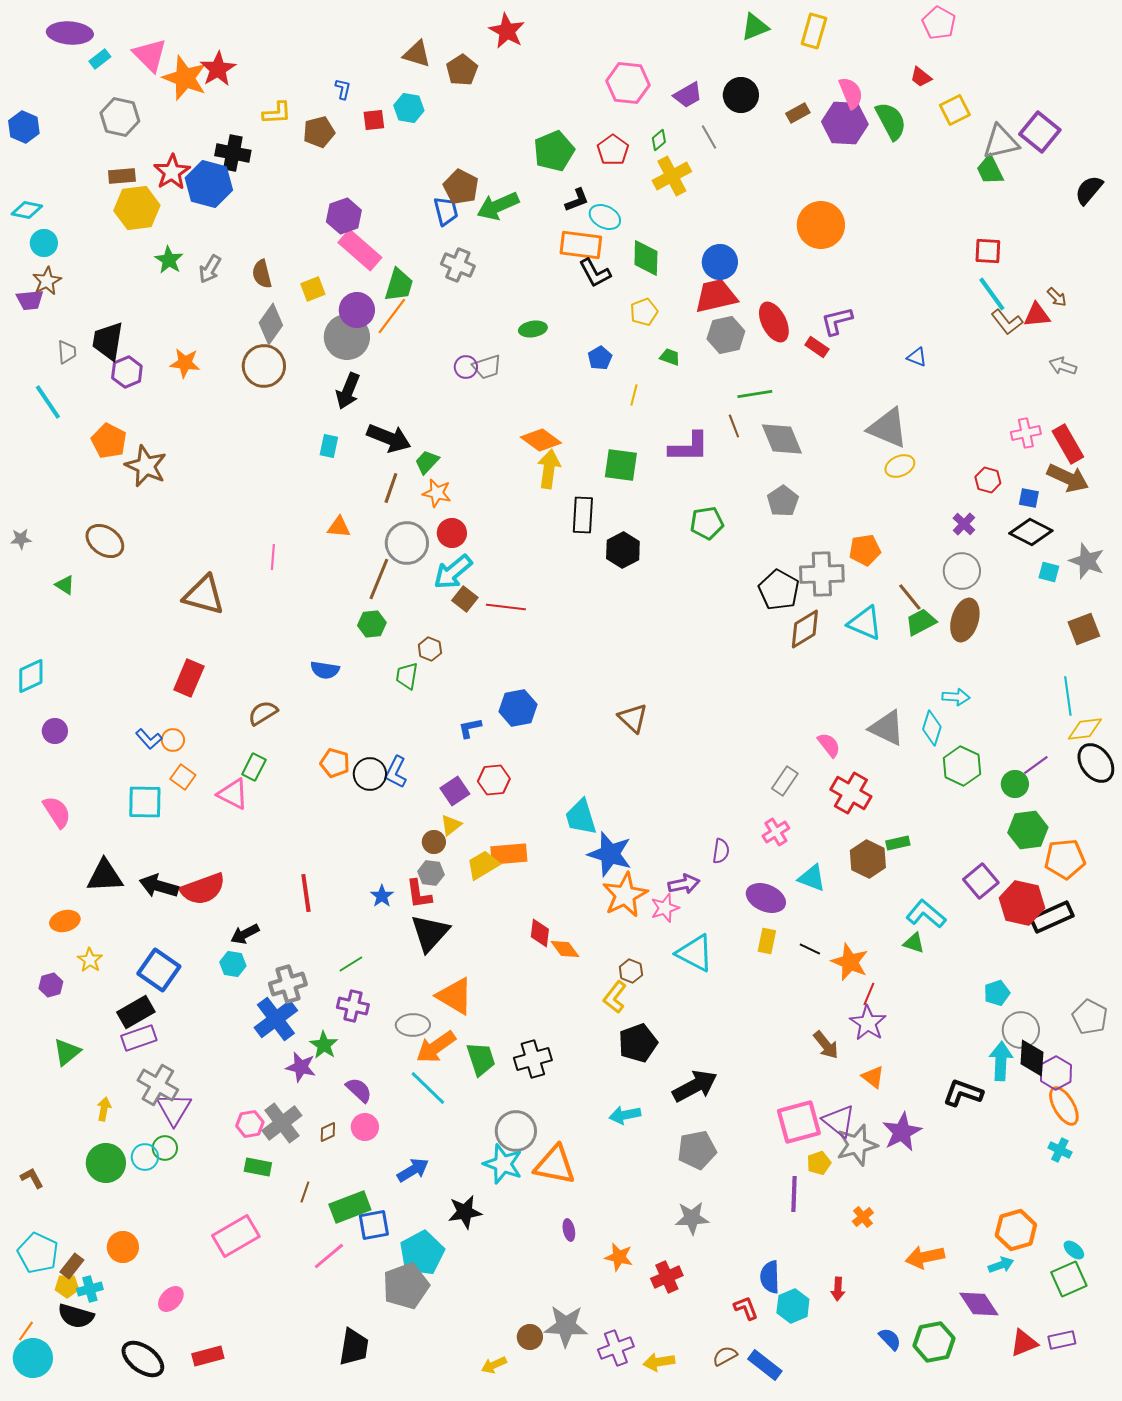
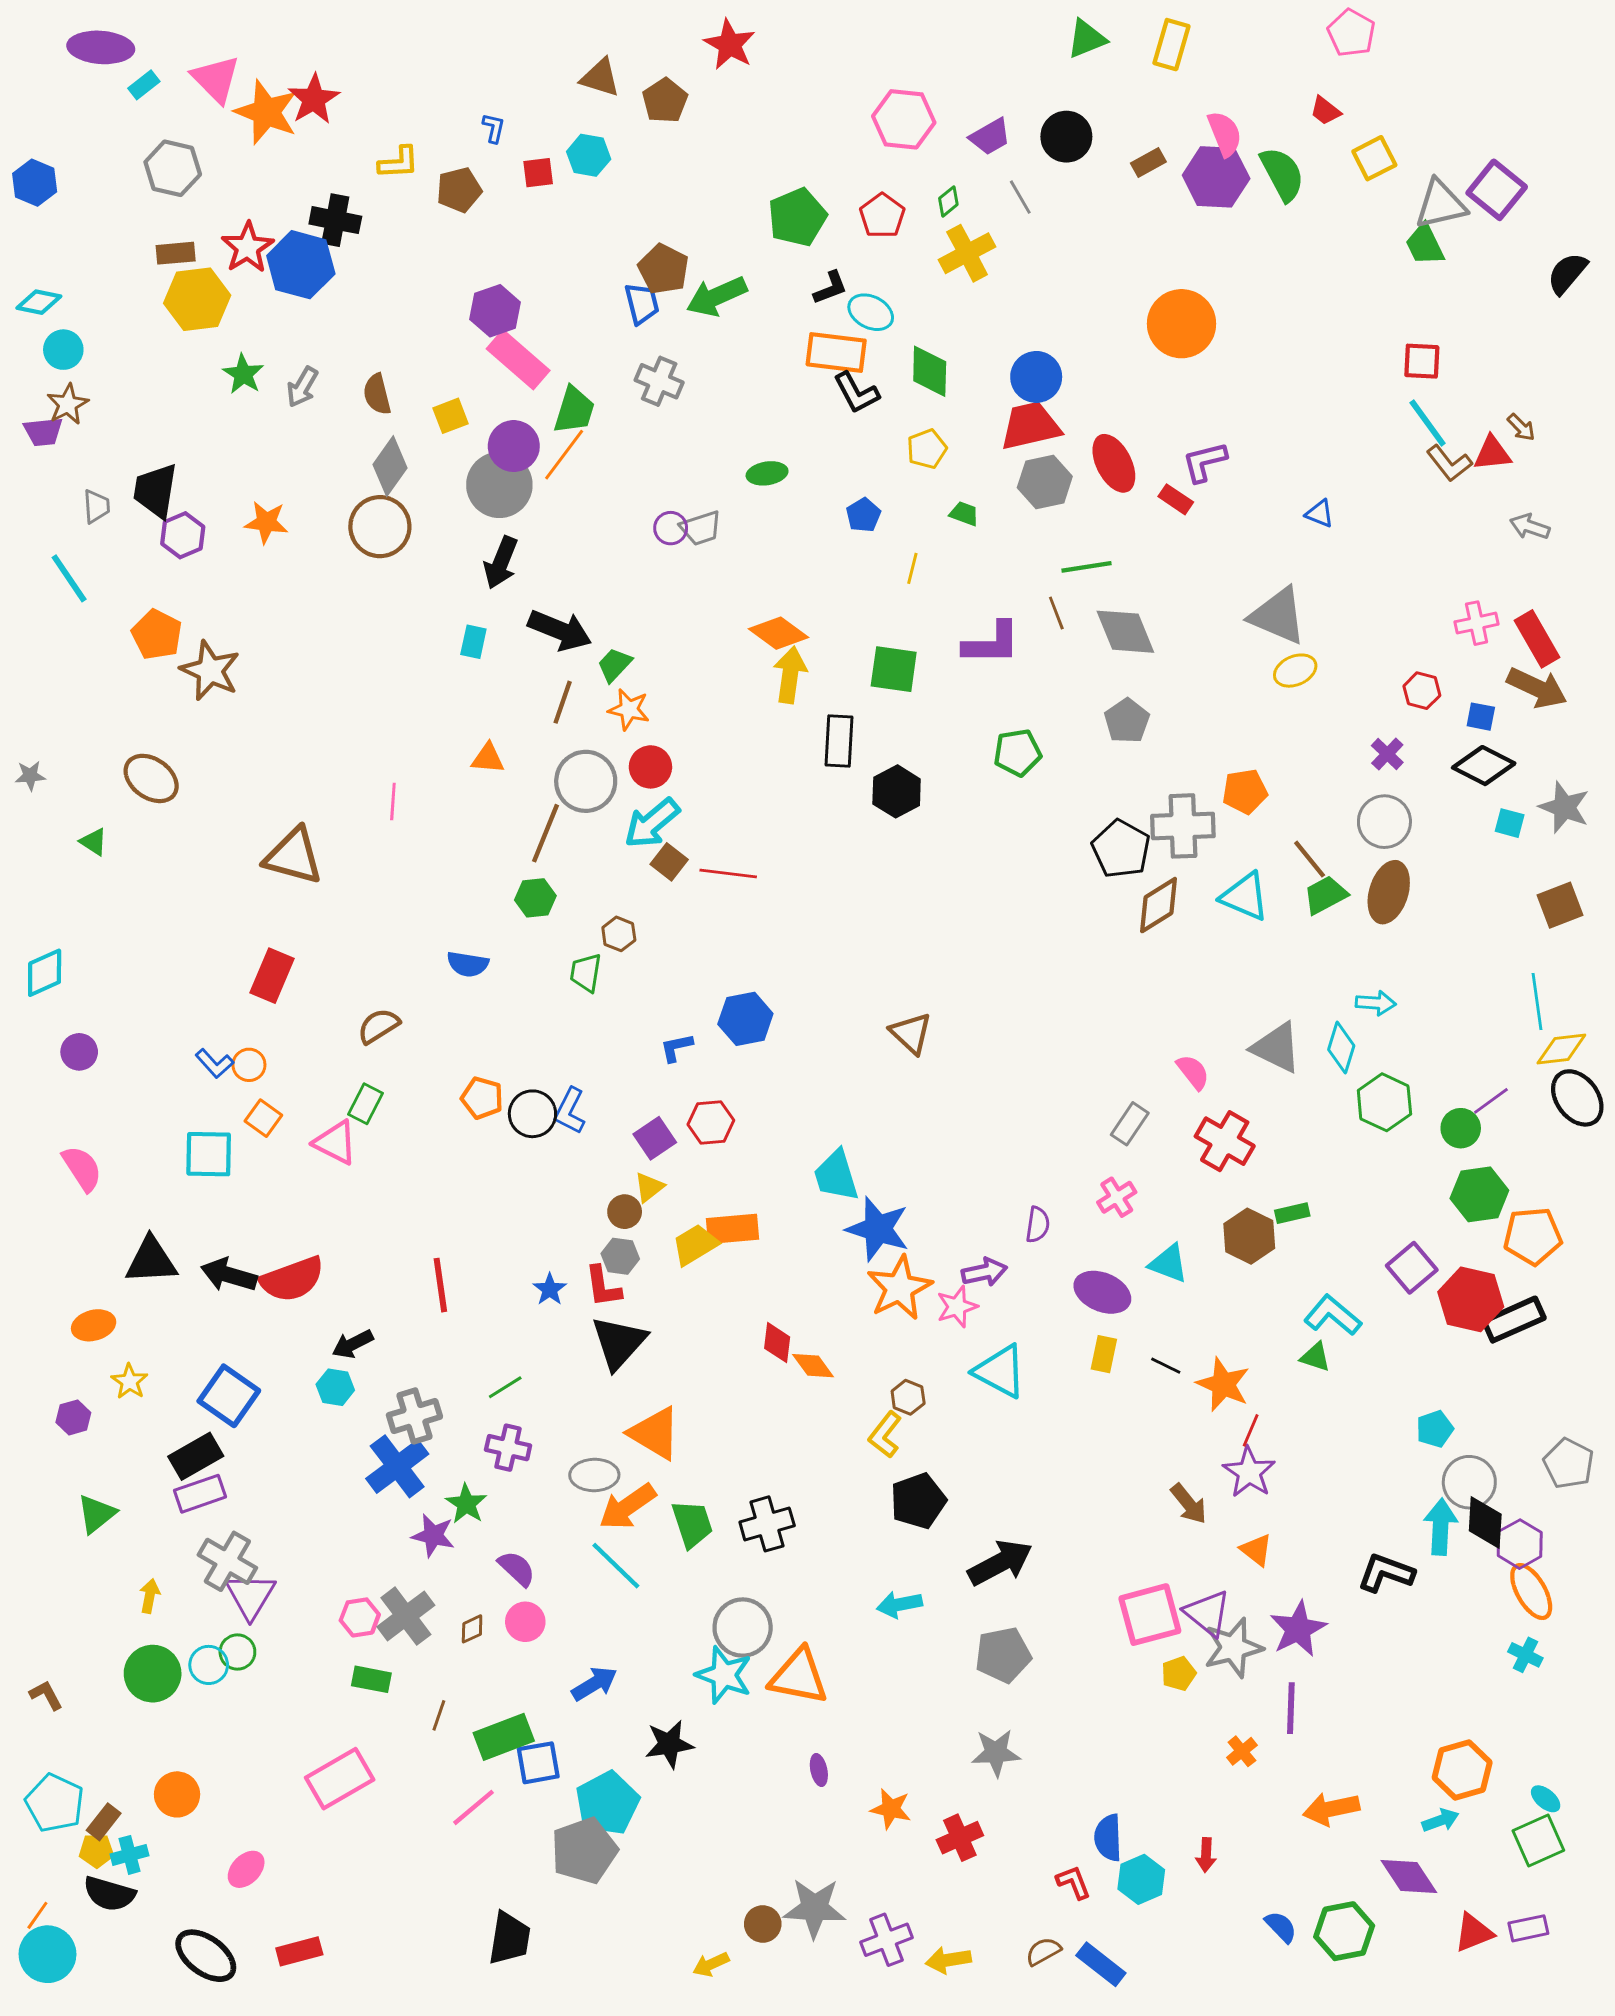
purple line: (794, 1194) -> (1291, 1708), moved

